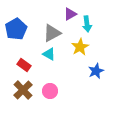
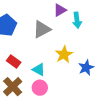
yellow star: (80, 47) -> (64, 54), moved
cyan triangle: (49, 54) -> (39, 70), moved

